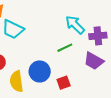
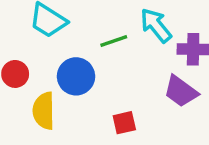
green line: (65, 48) -> (114, 41), moved
blue circle: (40, 71) -> (76, 76), moved

